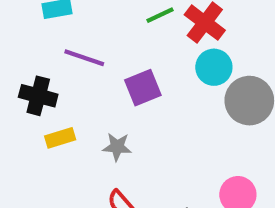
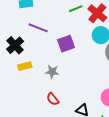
black cross: (38, 96) -> (15, 45), turned 30

